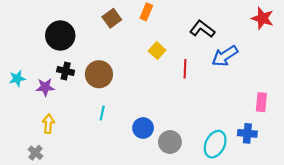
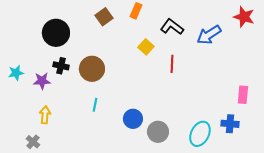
black L-shape: (202, 29) -> (172, 27), moved
blue arrow: (225, 56) -> (209, 35), moved

